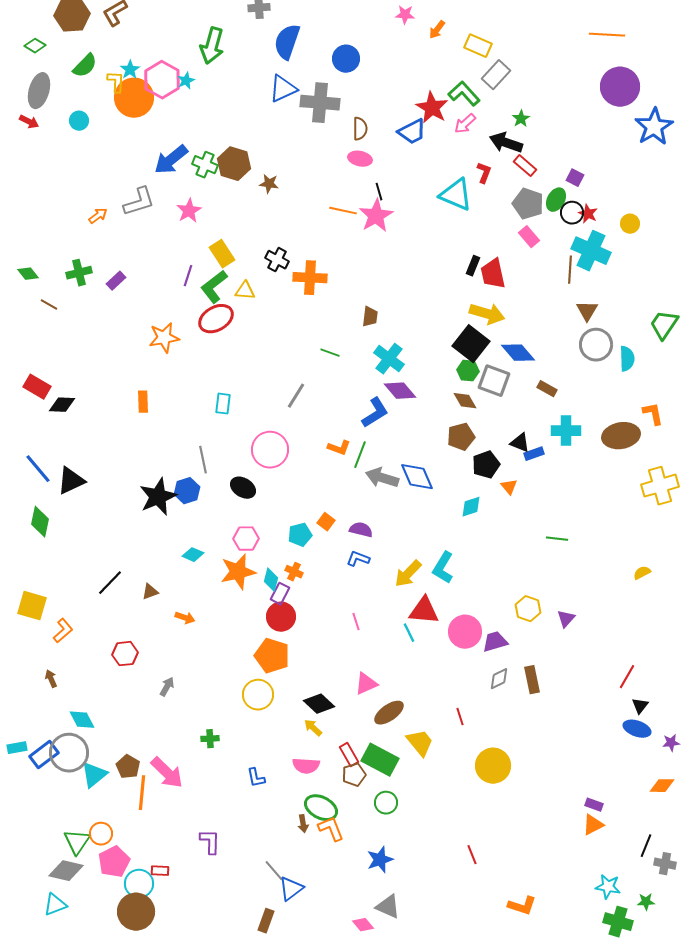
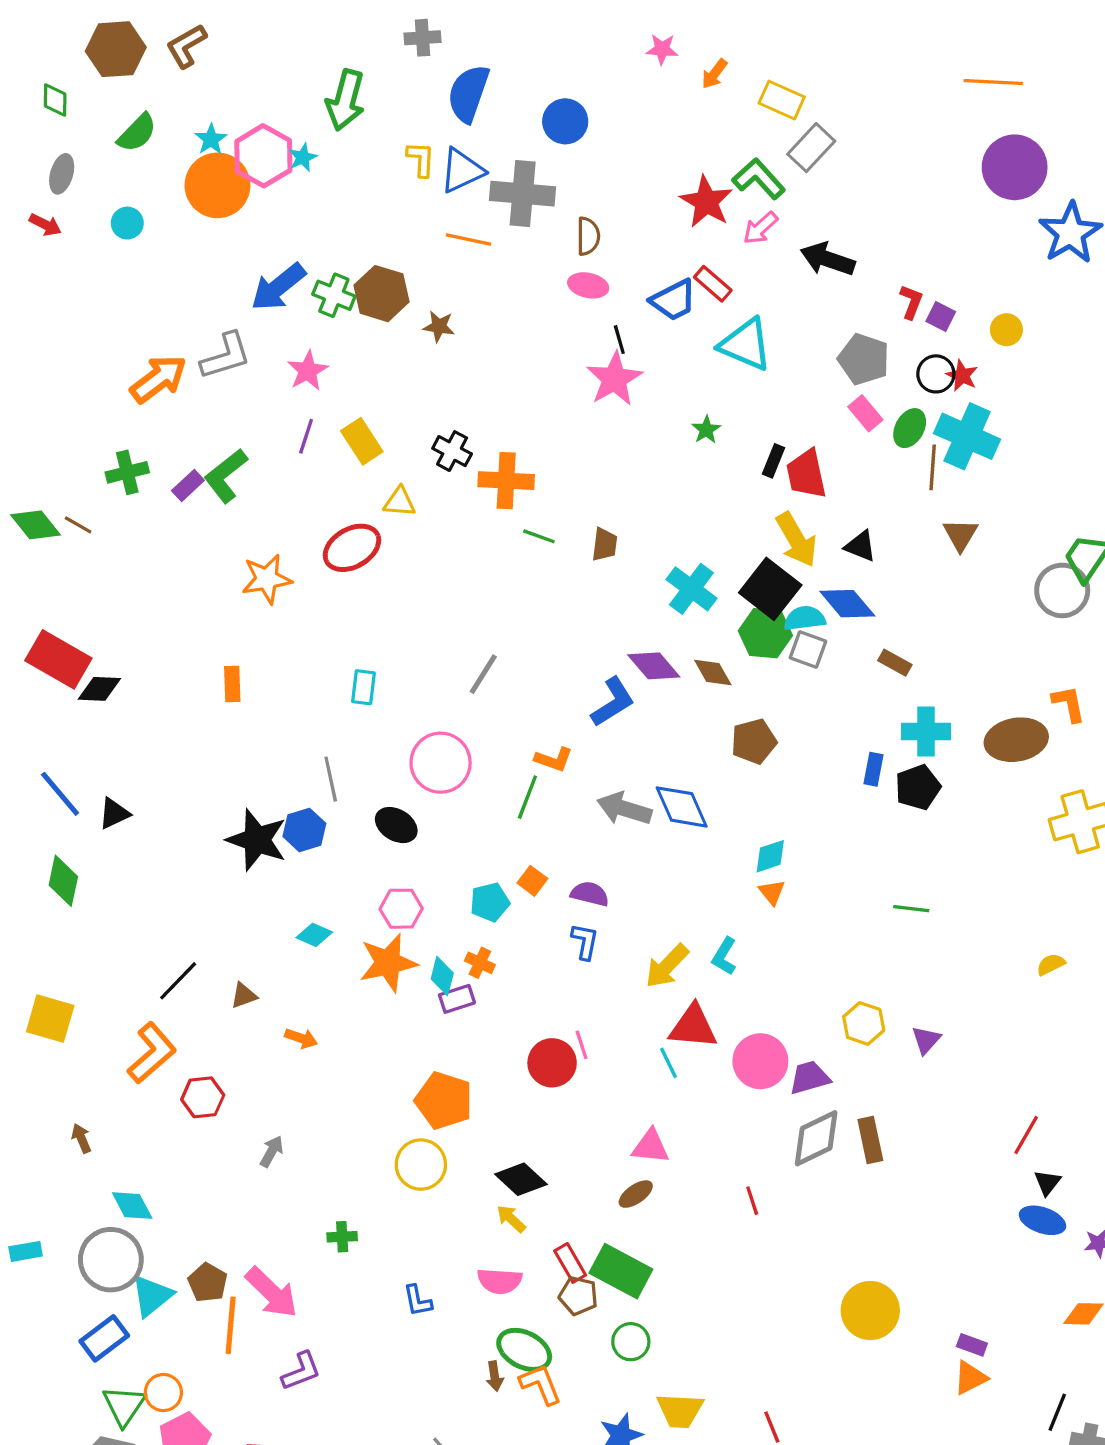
green diamond: (35, 46) -> (55, 100), turned 60
yellow L-shape: (116, 82) -> (421, 159), moved
gray ellipse: (39, 91) -> (62, 174), size x0.7
green star: (521, 119) -> (706, 430), moved
blue trapezoid: (412, 132) -> (673, 300), moved
red rectangle: (525, 166) -> (713, 284), moved
red L-shape: (484, 173) -> (911, 302), moved
green ellipse: (556, 200) -> (910, 428), moved
orange line: (343, 211) -> (468, 239), moved
orange arrow: (98, 216) -> (158, 379), size x1.8
yellow circle: (630, 224) -> (1006, 330), moved
green diamond: (28, 274) -> (35, 525), moved, size x1.4
purple line: (188, 276) -> (306, 436), moved
green L-shape: (214, 287) -> (226, 476), moved
yellow arrow: (487, 314) -> (796, 540), turned 44
gray circle: (596, 345) -> (1062, 590), moved
green line: (330, 353) -> (539, 536), moved
cyan cross: (389, 359) -> (691, 589), moved
cyan semicircle: (627, 359) -> (805, 618), moved, turned -95
green hexagon: (468, 371) -> (765, 633), size x1.4
gray square: (494, 381) -> (808, 650), size x0.7
red rectangle: (37, 387) -> (58, 659), size x1.4
brown diamond: (465, 401) -> (713, 672), moved
black triangle: (520, 443) -> (860, 546), moved
blue rectangle: (534, 454) -> (874, 769), turned -60
green line: (360, 455) -> (527, 797), moved
black pentagon: (486, 465) -> (918, 787), moved
black triangle: (71, 481) -> (114, 814), size x0.7
orange triangle: (509, 487) -> (772, 892), moved
black star: (158, 497) -> (257, 840), turned -30
blue L-shape: (358, 559) -> (585, 941), turned 80
cyan L-shape: (443, 568) -> (724, 956), size x0.7
purple rectangle: (280, 594) -> (457, 999), turned 45
red circle: (281, 617) -> (552, 1063), moved
orange L-shape: (63, 631) -> (152, 1053), moved, size x1.5
gray diamond: (499, 679) -> (816, 1138), size x1.6
pink triangle: (366, 684) -> (650, 1146), moved, turned 30
brown ellipse: (389, 713) -> (636, 1194), size x0.7
yellow trapezoid: (420, 743) -> (680, 1411), moved, turned 132
blue rectangle: (44, 755) -> (104, 1338), moved
yellow circle: (493, 766) -> (870, 1311), moved
brown pentagon: (354, 775) -> (578, 1296), turned 30
purple L-shape: (210, 842) -> (301, 1371), moved, turned 68

